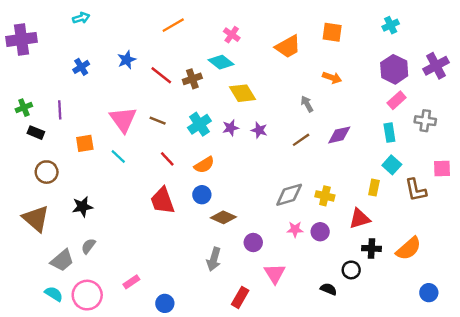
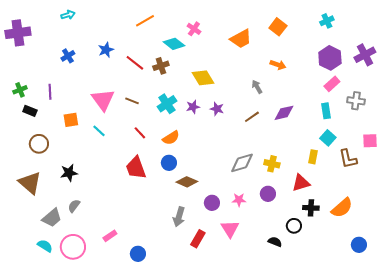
orange square: (332, 32) -> (278, 27), turned 30
cyan diamond: (221, 62) -> (174, 44), moved
pink star: (295, 229) -> (239, 200), moved
red rectangle: (240, 297) -> (198, 239), moved

